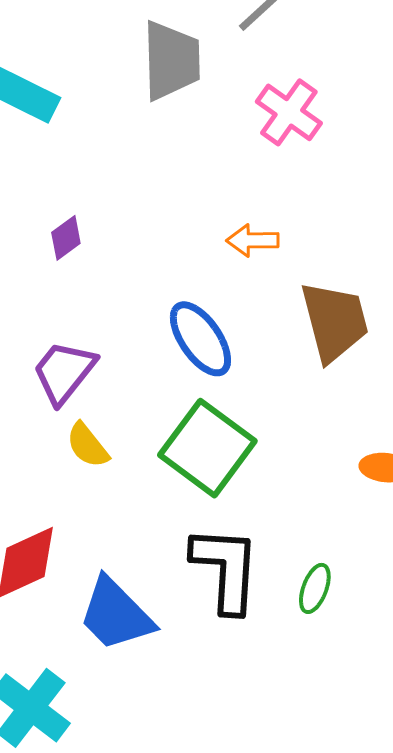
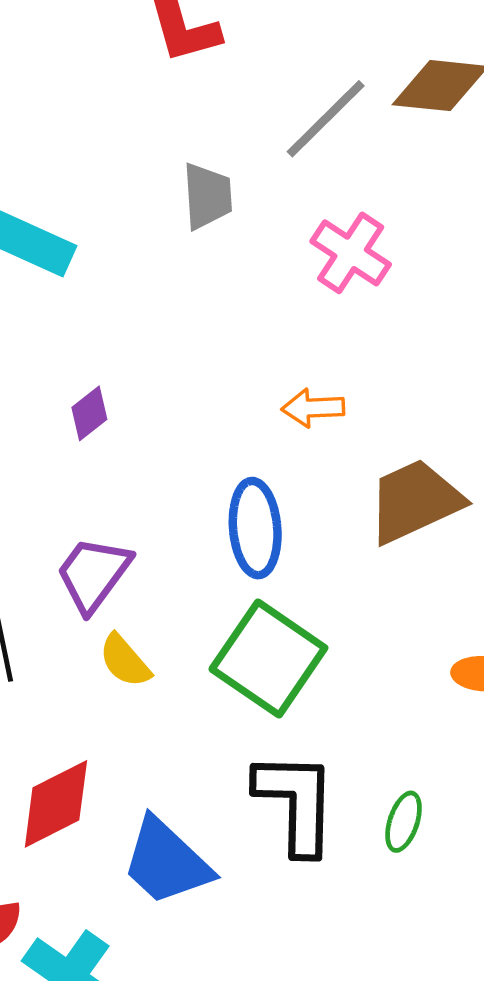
gray trapezoid: (171, 60) -> (207, 196), size x0.7
brown trapezoid: (335, 321) -> (415, 501), turned -98
blue ellipse: (200, 339) -> (255, 528), turned 32

